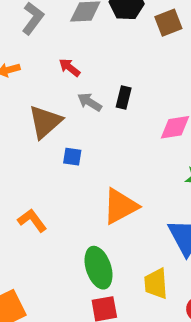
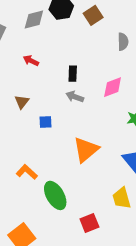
gray arrow: (90, 102) -> (75, 97), moved
brown triangle: (45, 122) -> (22, 102), size x0.6
green ellipse: (99, 268) -> (55, 195), moved

